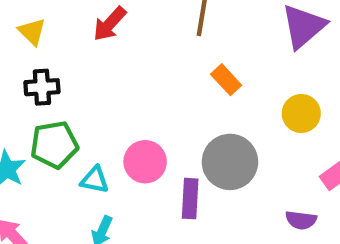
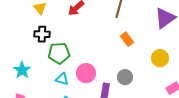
green pentagon: (54, 145) -> (59, 53), moved
gray circle: (230, 162) -> (125, 77), size x0.6

